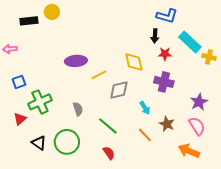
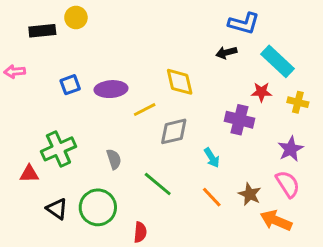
black arrow: (155, 36) -> (226, 53), turned 72
red star: (165, 54) -> (261, 92), moved
yellow cross: (209, 57) -> (298, 102), moved
yellow diamond: (134, 62) -> (180, 82), moved
blue square: (19, 82) -> (70, 85), moved
red triangle: (20, 119) -> (29, 174), turned 40
brown star: (167, 124) -> (250, 194), moved
red semicircle: (109, 153) -> (140, 232), moved, turned 40

